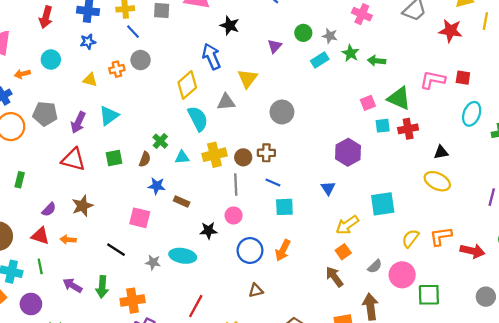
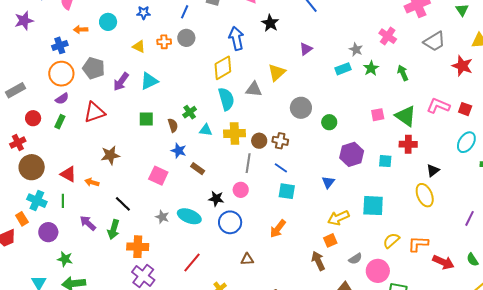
blue line: (133, 32) -> (185, 12), turned 56
green circle: (303, 33) -> (329, 122), moved
blue arrow: (211, 56) -> (236, 38), moved
green arrow: (377, 61) -> (403, 73), moved, turned 49
cyan square: (383, 126) -> (385, 161), moved
black triangle: (441, 152) -> (433, 171), turned -40
red triangle: (73, 159) -> (94, 112), moved, turned -45
brown semicircle: (145, 159) -> (173, 125), turned -48
yellow ellipse: (437, 181) -> (425, 195), turned 30
purple semicircle: (49, 210) -> (62, 99), moved
black line: (116, 250) -> (123, 204), moved
blue circle: (250, 251) -> (230, 222), moved

